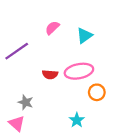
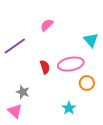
cyan triangle: (85, 36) -> (91, 40), moved, turned -35
red semicircle: (50, 75) -> (45, 67), turned -112

